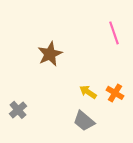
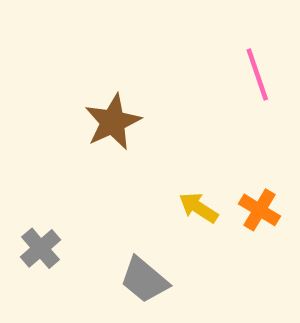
gray trapezoid: (84, 121) -> (144, 280), moved

